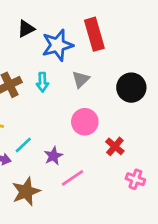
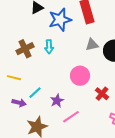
gray triangle: (81, 79) -> (92, 45), moved, turned 32

